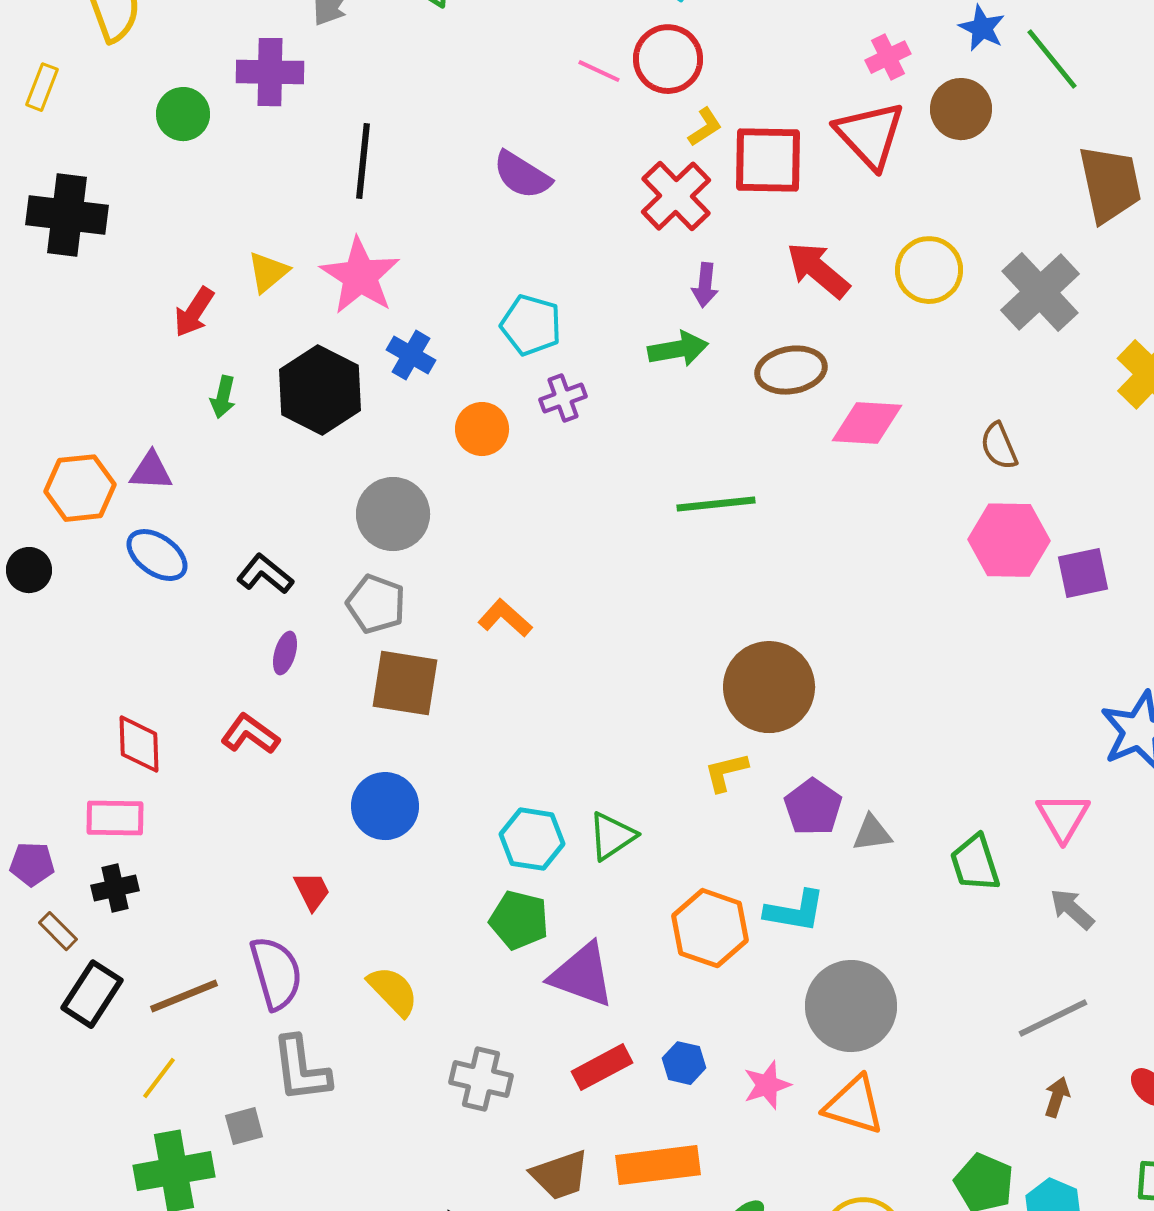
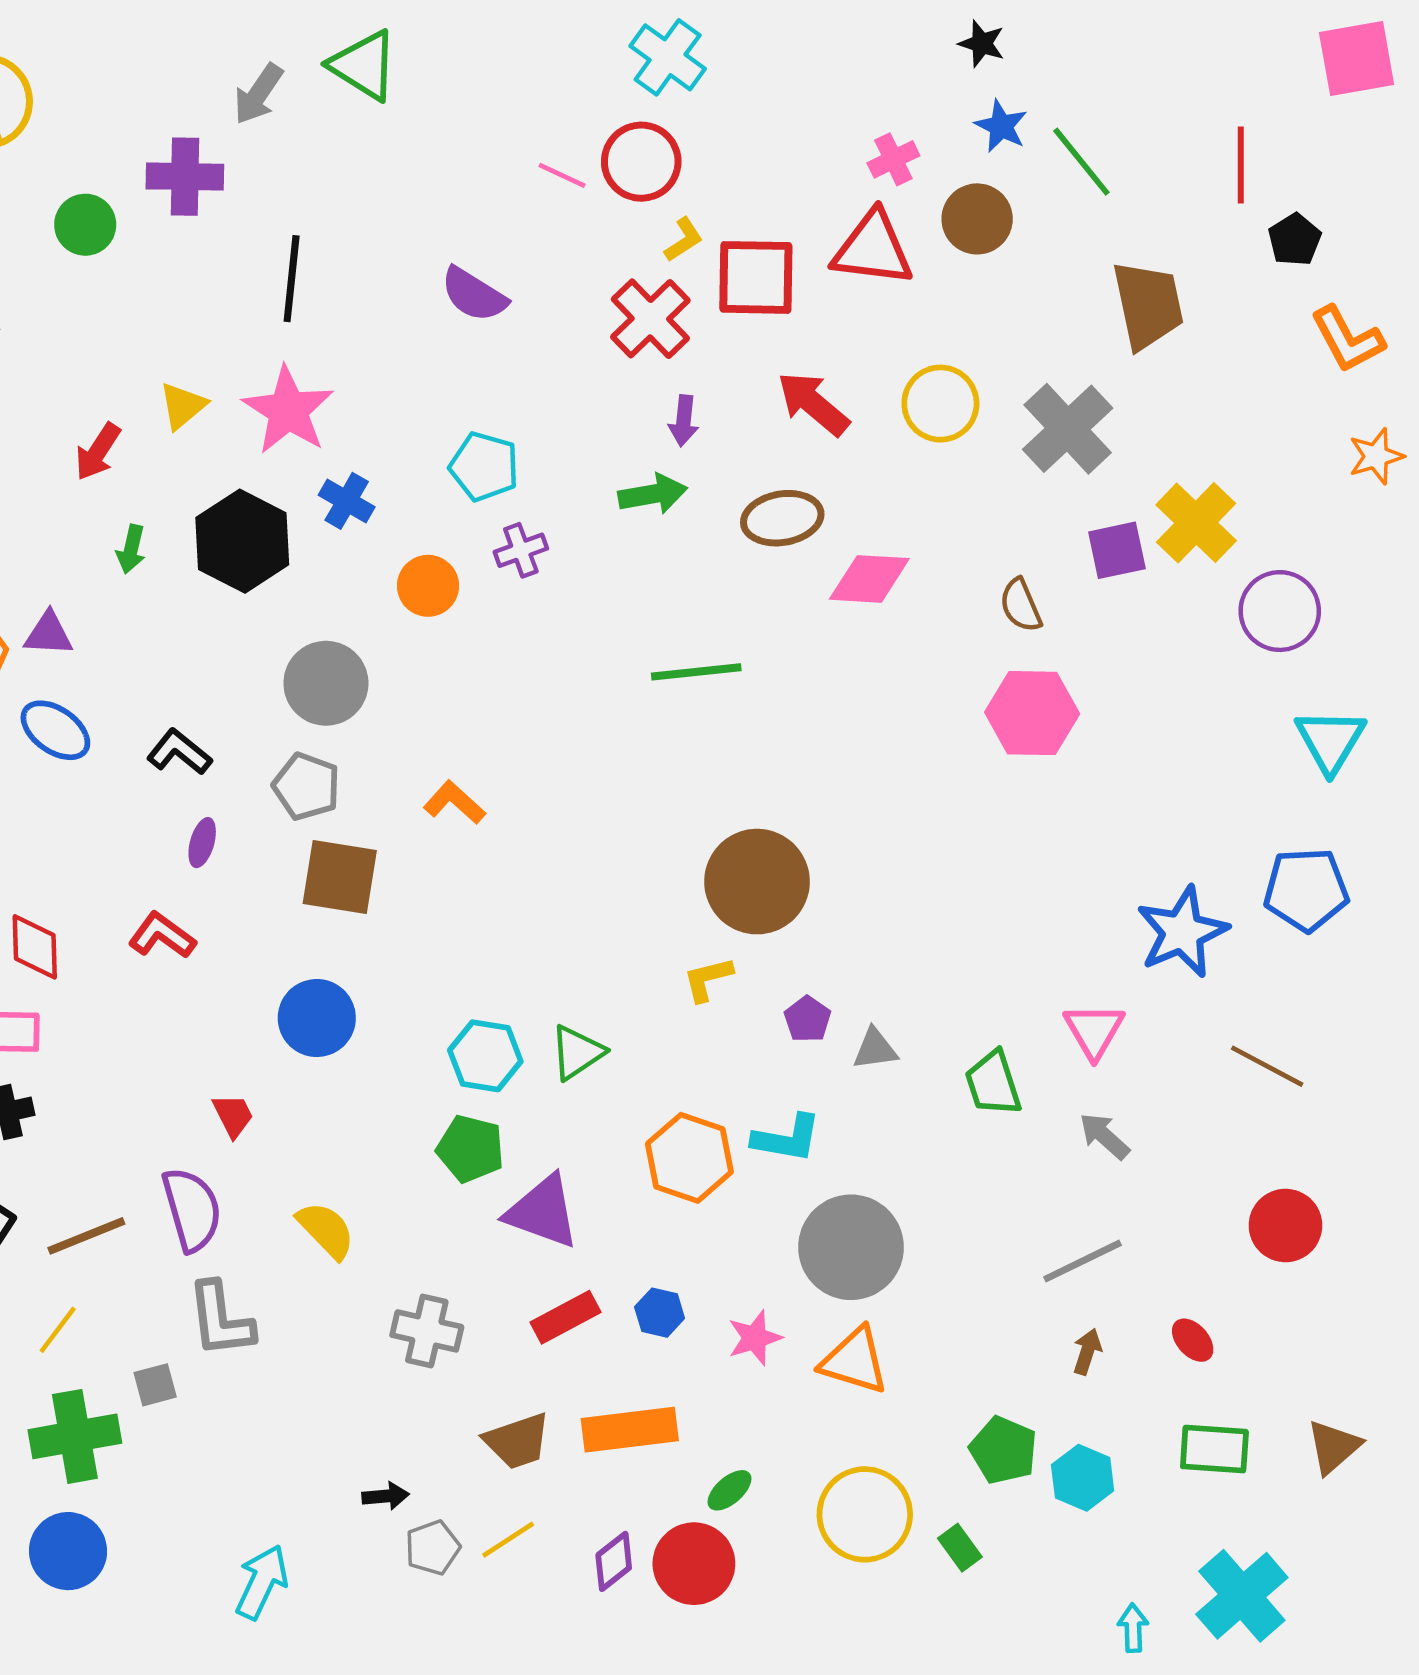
red triangle: (870, 135) -> (873, 249), turned -40
purple square: (1083, 573) -> (1117, 550), moved
purple pentagon: (813, 807) -> (807, 1019), size x0.7

